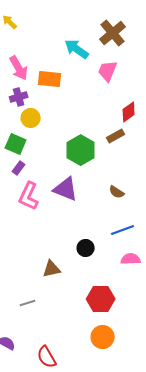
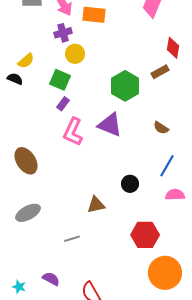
red diamond: (129, 112) -> (173, 48), turned -45
blue line: (123, 230) -> (167, 166), turned -40
orange circle: (103, 337) -> (165, 273), moved, size x1.4

